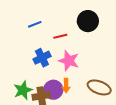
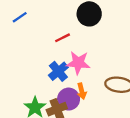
blue line: (35, 24) -> (20, 17), moved
blue cross: (42, 58) -> (58, 71), moved

